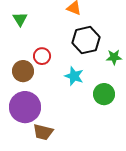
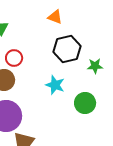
red circle: (42, 56) -> (14, 58), moved

